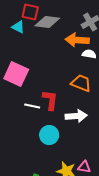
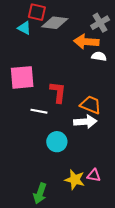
pink square: (16, 74) -> (22, 77), turned -30
orange trapezoid: (81, 83) -> (91, 105), moved
red L-shape: (50, 100) -> (58, 92), moved

